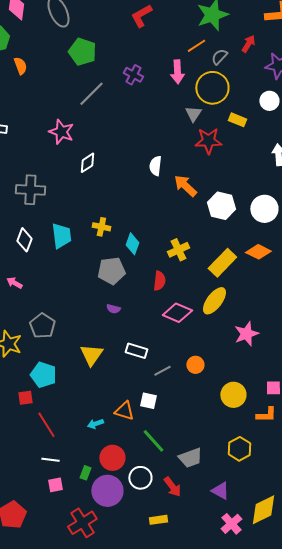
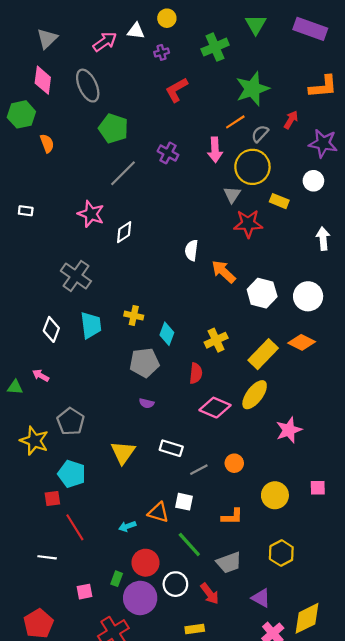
white diamond: (87, 163) -> (124, 232), moved
gray cross: (30, 190) -> (76, 276), moved, turned 32
orange L-shape: (266, 415) -> (232, 517), moved
white line: (50, 460) -> (47, 557), moved

